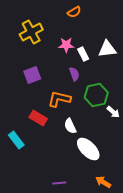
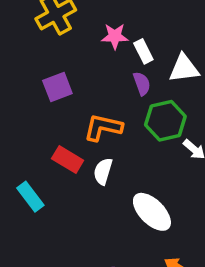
white triangle: (107, 49) -> (184, 68), moved
purple semicircle: (74, 74) -> (142, 84), moved
white semicircle: (70, 126) -> (103, 171), moved, turned 42

